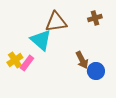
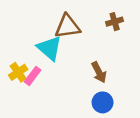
blue circle: (96, 71) -> (103, 102), moved

